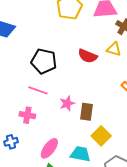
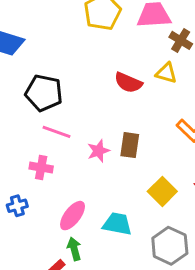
black pentagon: (44, 61) -> (44, 93), moved
brown rectangle: (86, 112) -> (130, 145), moved
yellow square: (101, 136) -> (162, 191), moved

